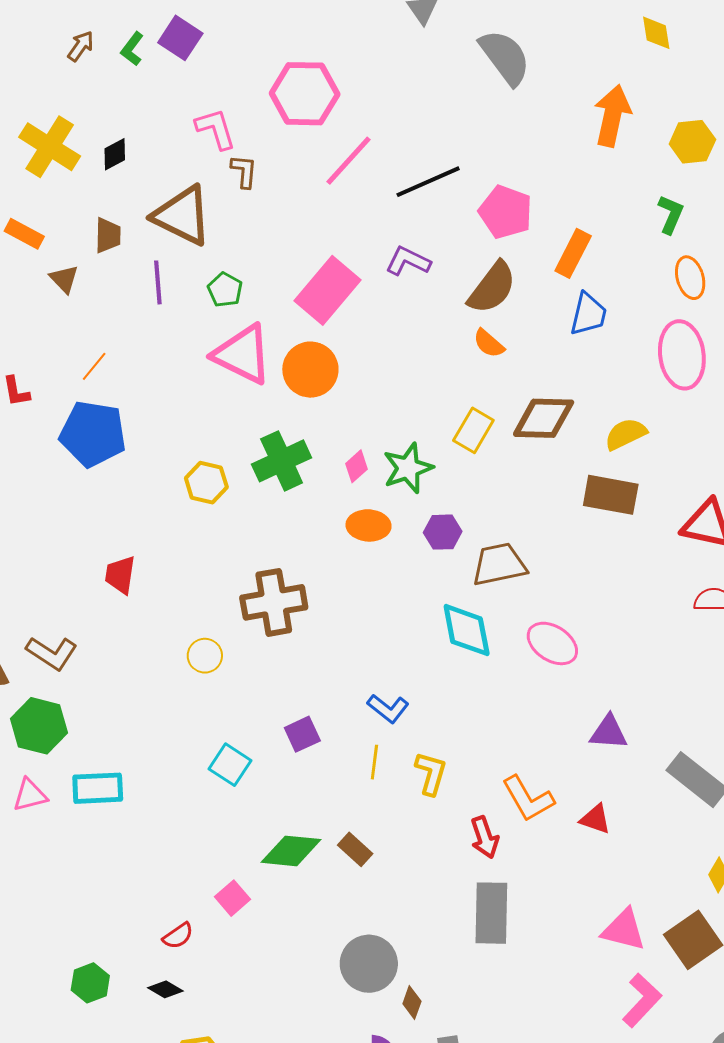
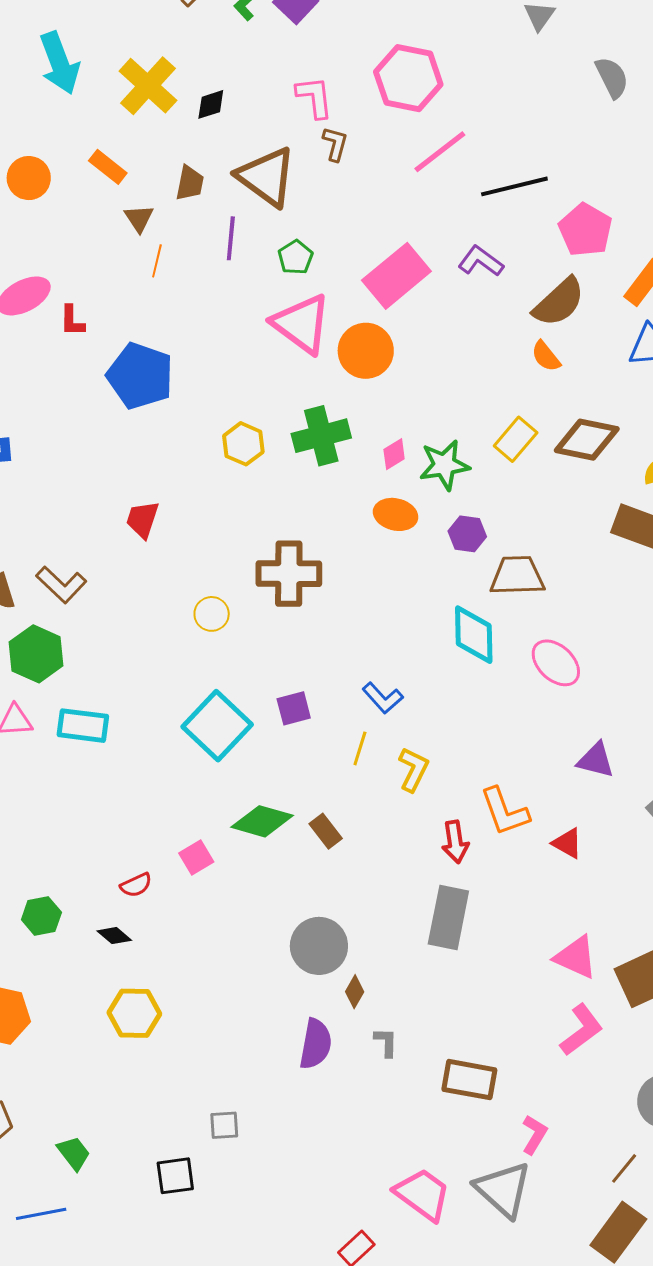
gray semicircle: (505, 57) -> (612, 77), size x0.7
orange line: (94, 366) -> (157, 261), moved, turned -36
cyan square: (230, 765) -> (217, 726), size x1.6

